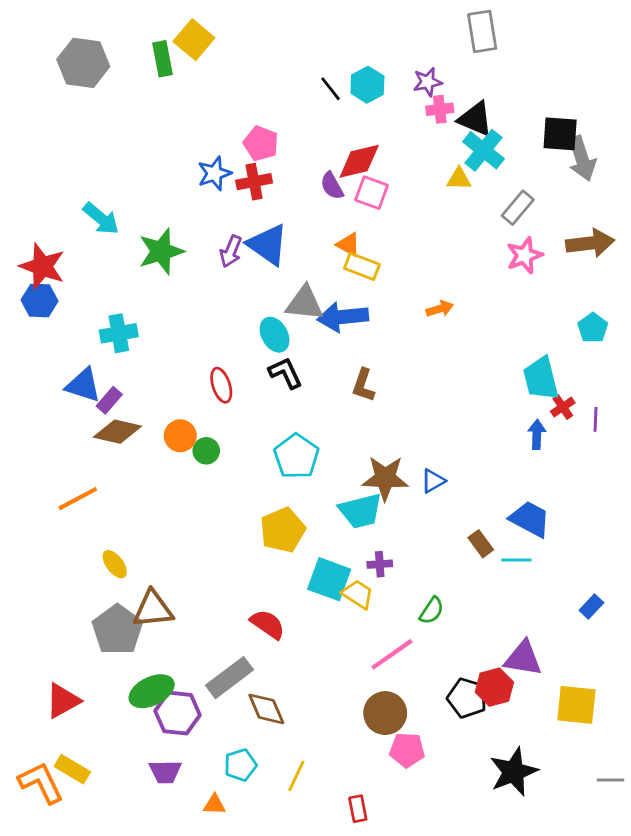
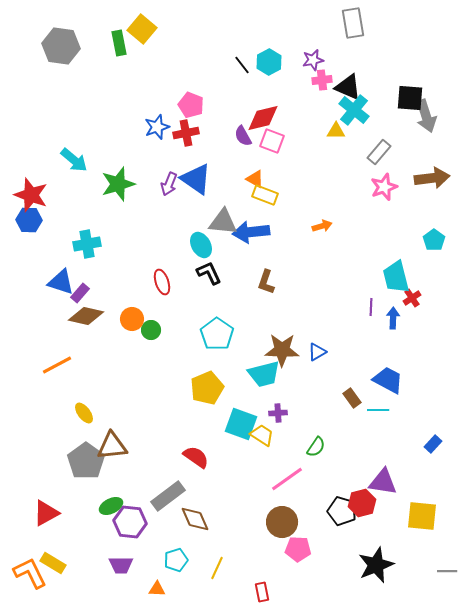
purple line: (596, 419) -> (371, 307), moved
green ellipse: (152, 691) -> (111, 506), size x0.7

